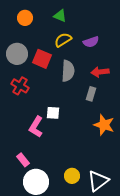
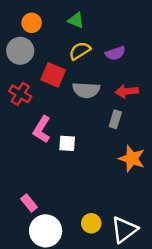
gray circle: (17, 54) -> (20, 51), moved
gray semicircle: (68, 71) -> (86, 90), turned 90
red cross: (20, 86) -> (20, 94), moved
pink L-shape: (36, 127) -> (42, 129), moved

